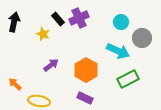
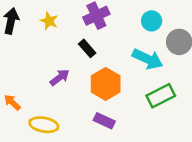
black rectangle: (58, 19) -> (87, 48), moved
yellow star: (43, 34) -> (49, 21), moved

